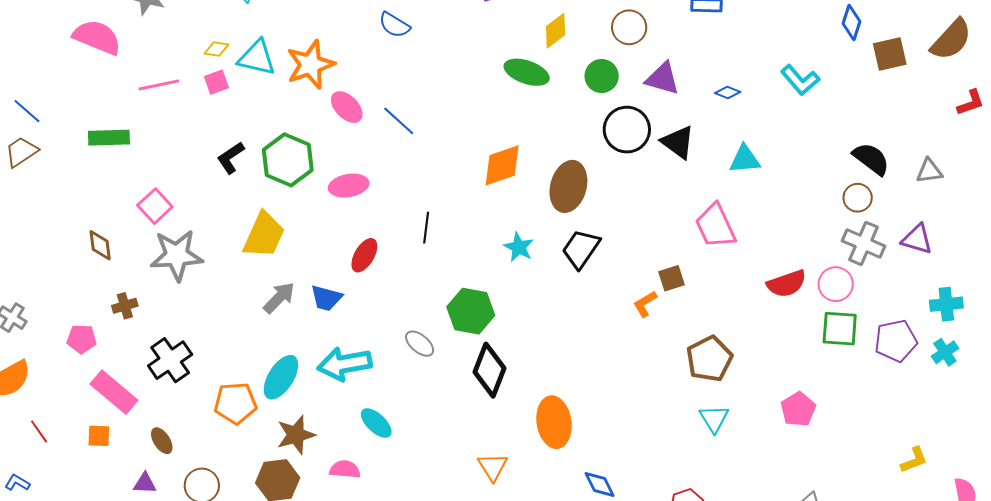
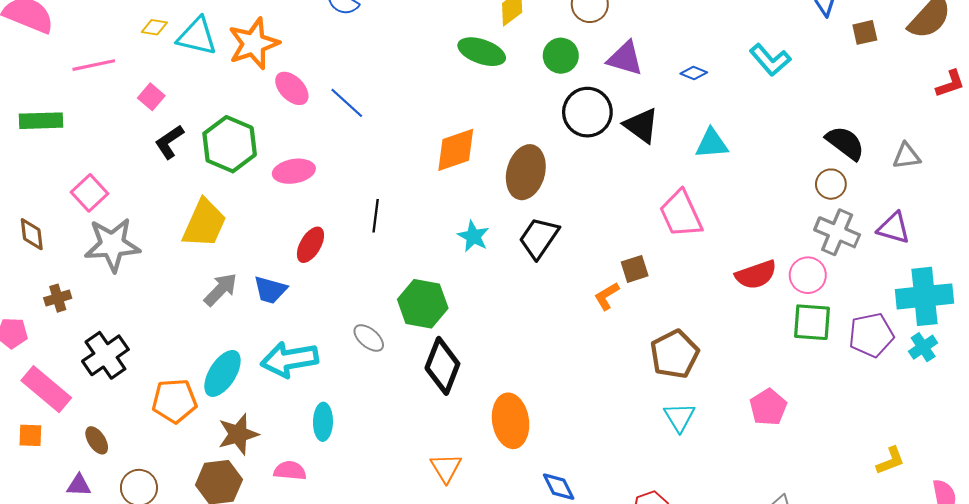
brown square: (890, 54) -> (865, 32), size x0.7
pink square: (216, 82) -> (151, 97), moved, turned -30
cyan cross: (946, 304) -> (925, 296), size x1.6
cyan ellipse: (376, 423) -> (323, 422), turned 48

